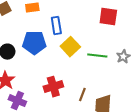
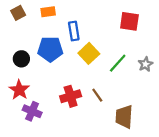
green line: (97, 56) -> (118, 63), turned -54
brown line: (82, 95) -> (97, 95), moved, turned -56

